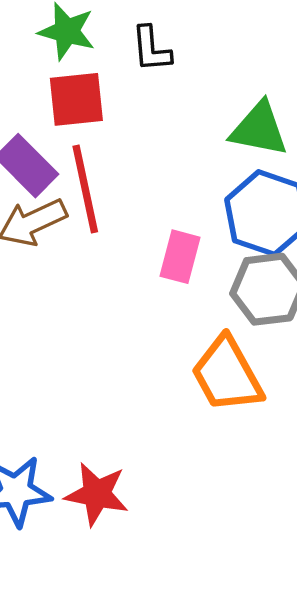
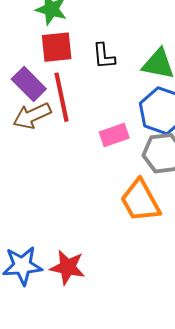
black L-shape: (151, 49) -> (104, 56), moved
pink rectangle: (180, 257) -> (114, 135), turned 56

